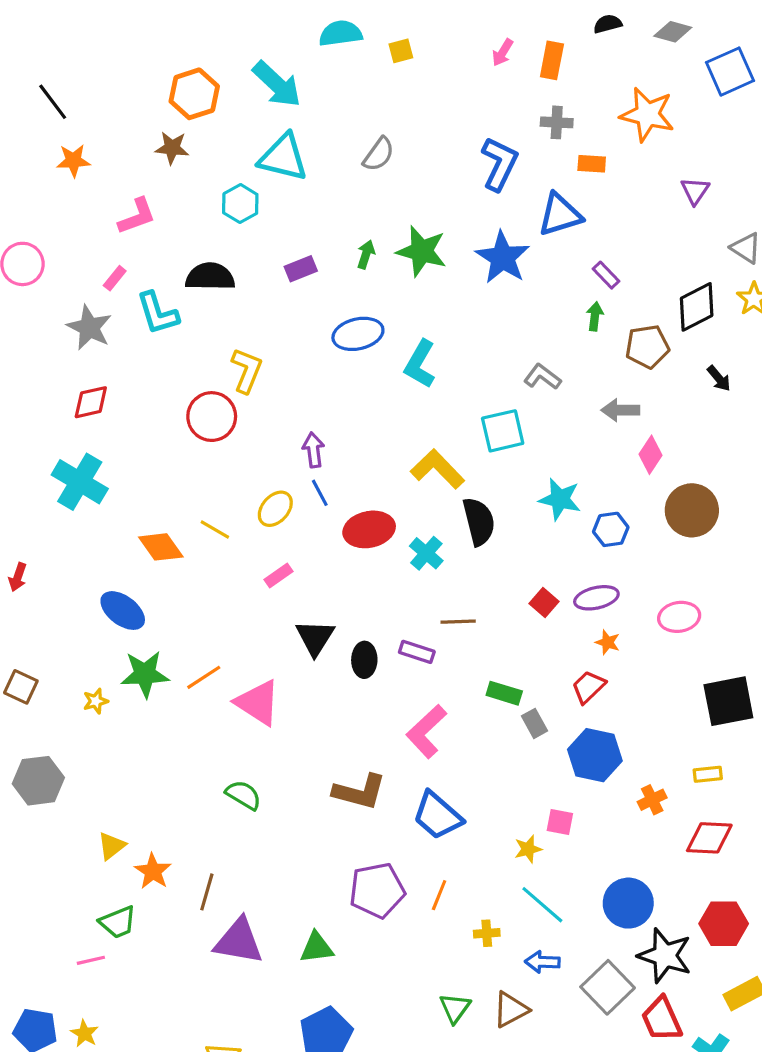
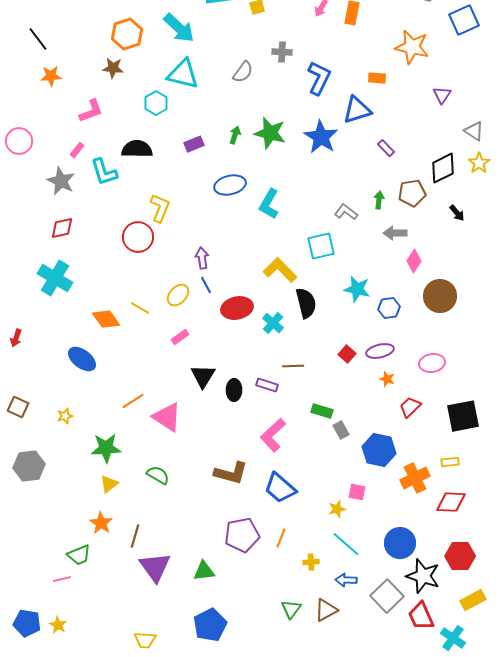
gray cross: (557, 122) -> (282, 52), moved
green arrow: (595, 316) -> (379, 200), moved
green star: (145, 674) -> (106, 448), moved
red trapezoid: (588, 687) -> (410, 407), moved
orange cross: (652, 800) -> (415, 478), size x1.6
yellow triangle: (112, 846) -> (109, 484), moved
purple triangle: (239, 941) -> (155, 567), turned 44

